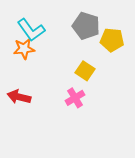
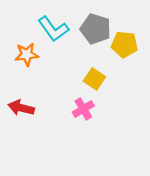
cyan L-shape: (31, 30) -> (53, 29), moved

